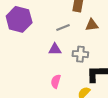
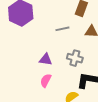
purple triangle: (55, 49) -> (46, 59), moved

